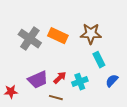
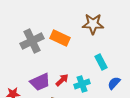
brown star: (91, 34) -> (93, 24), moved
gray cross: (30, 39) -> (32, 41), turned 30

